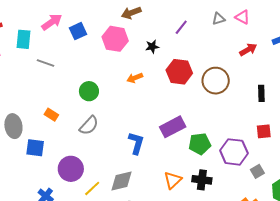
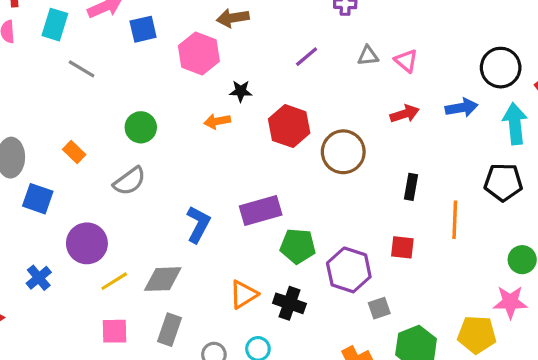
black star: (152, 47) -> (241, 91), moved

